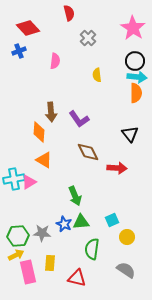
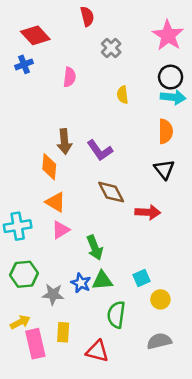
orange semicircle: (136, 93) -> (165, 131), moved
pink triangle: (29, 182) -> (61, 230), moved
green hexagon: (18, 236) -> (24, 274), moved
gray semicircle: (126, 270) -> (159, 341), turned -48

